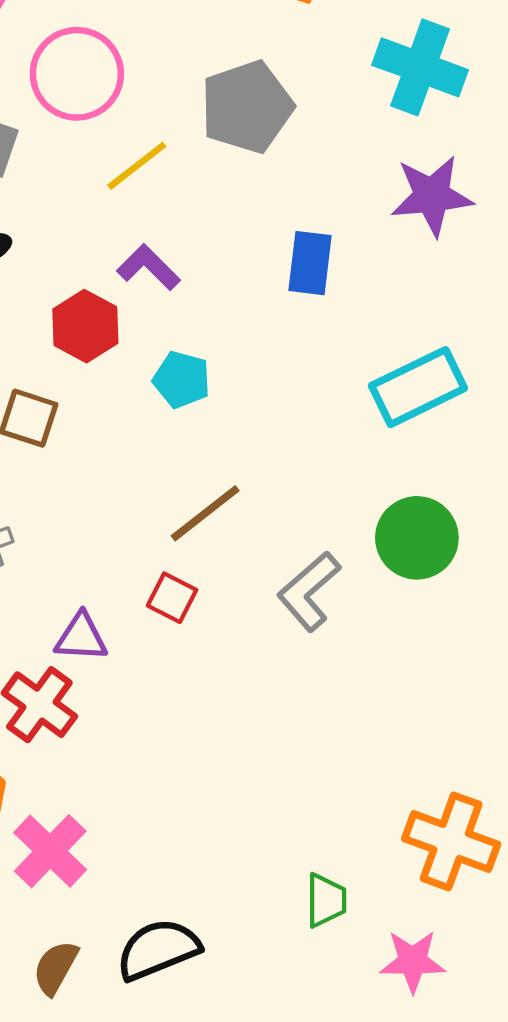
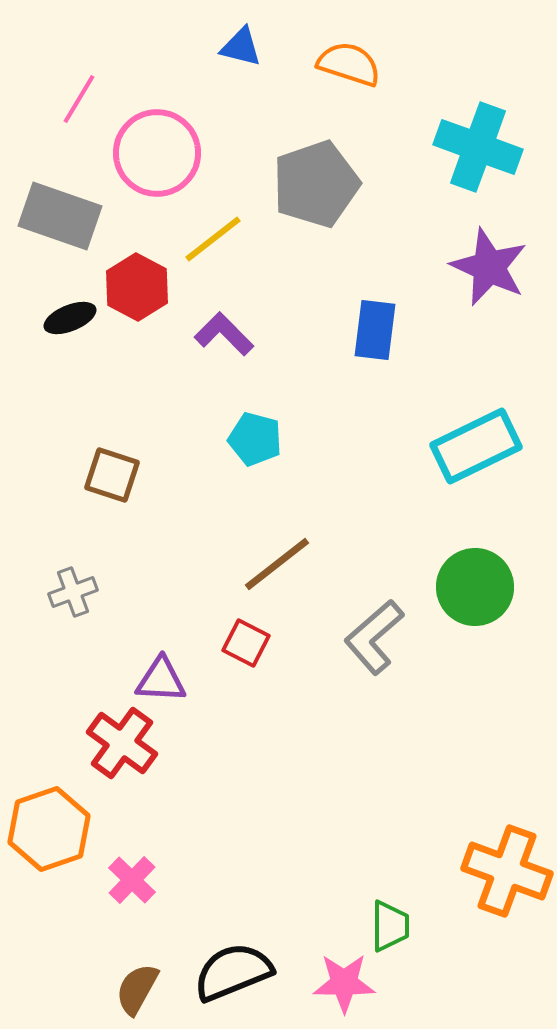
purple star: (432, 196) -> (489, 267), turned 30
red hexagon: (85, 326) -> (137, 287), moved
pink cross: (50, 851) -> (132, 880), size x0.7
pink star: (413, 961) -> (344, 983), moved

